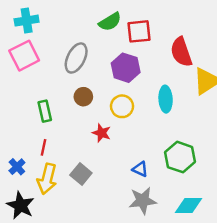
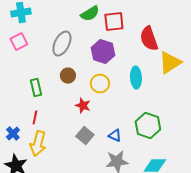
pink square: (24, 56) -> (19, 42), size x0.7
gray square: (81, 174) -> (85, 136), moved

